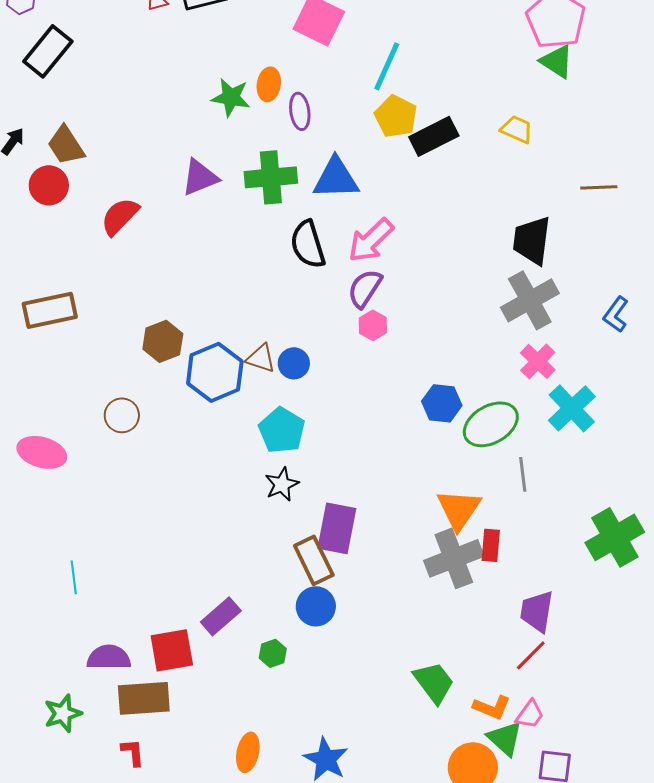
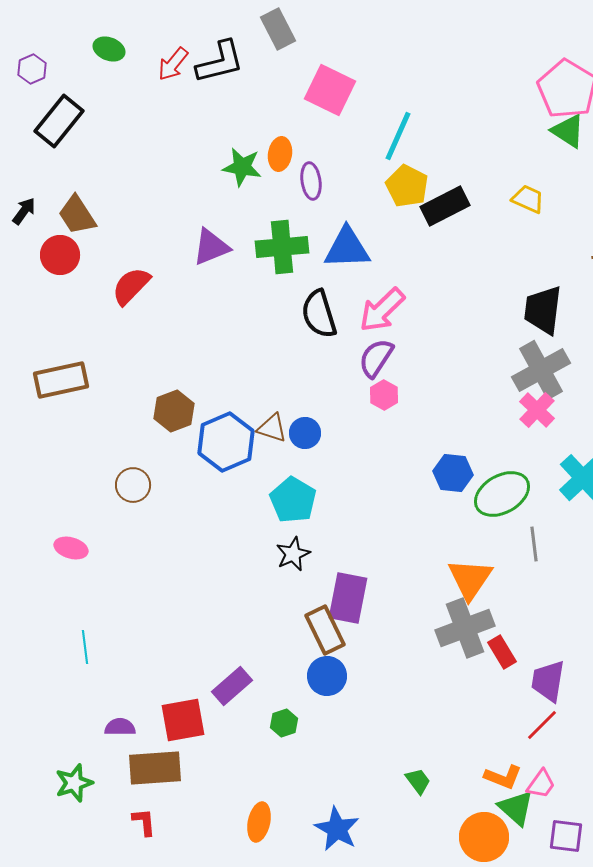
pink cross: (538, 361) -> (537, 410), moved
pink ellipse: (42, 452) -> (71, 548), moved, size x0.7
red rectangle: (491, 545) -> (502, 652), moved, turned -36
purple semicircle: (109, 657) -> (120, 727), size x0.7
green trapezoid: (434, 682) -> (418, 781), moved, size x0.6

